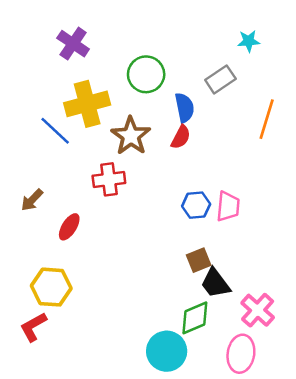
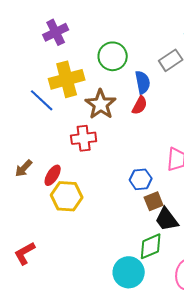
purple cross: (73, 44) -> (56, 32), turned 30
brown arrow: (32, 200) -> (24, 168), moved
blue hexagon: (196, 205) -> (141, 179), moved
yellow hexagon: (51, 287) -> (67, 196), moved

